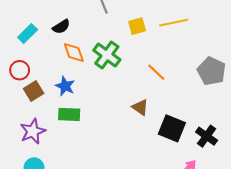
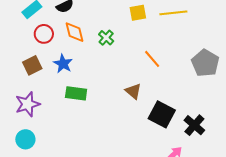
green cross: (107, 55) -> (106, 38), size x0.6
red circle: (20, 70) -> (44, 34), moved
green rectangle: (69, 114) -> (76, 93), moved

